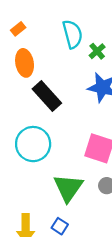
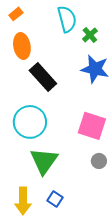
green triangle: (68, 188) -> (44, 161), moved

